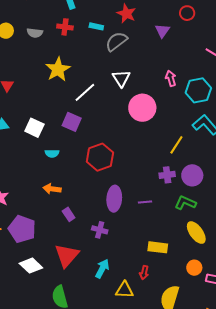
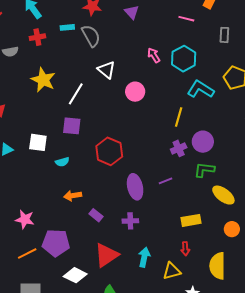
gray semicircle: (116, 41) -> (91, 36), turned 115
pink circle: (142, 108) -> (135, 92), size x0.7
red triangle: (67, 256) -> (106, 255), turned 32

